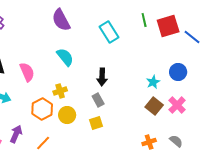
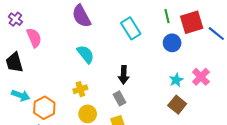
pink semicircle: (27, 72) -> (34, 38), moved
blue circle: (178, 72) -> (172, 43), moved
pink cross: (177, 105) -> (201, 77), moved
orange hexagon: (42, 109) -> (44, 108), moved

